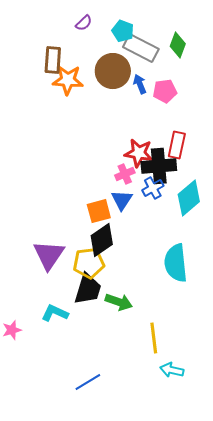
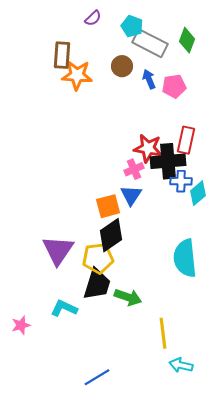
brown circle: (113, 71) -> (122, 66), size x0.6
blue cross: (153, 188) -> (181, 181), moved, turned 30
cyan diamond: (189, 198) -> (198, 193), size x0.7

